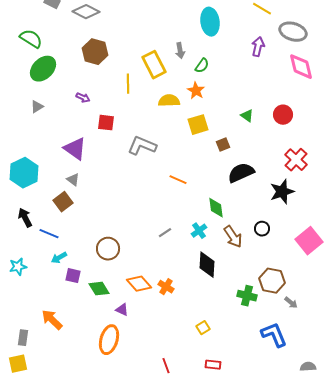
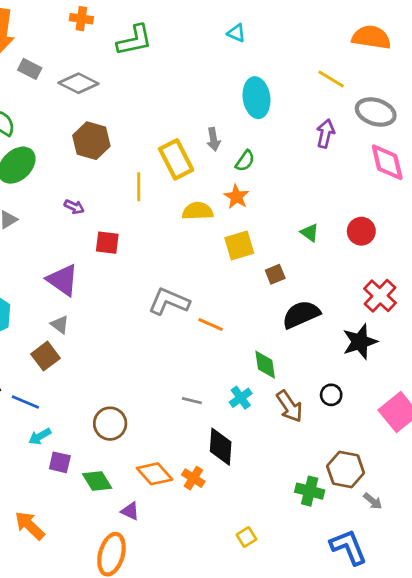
gray L-shape: (142, 146) -> (169, 302), moved
gray line: (165, 233) -> (192, 401), turned 48
black diamond: (207, 265) -> (221, 447), moved

